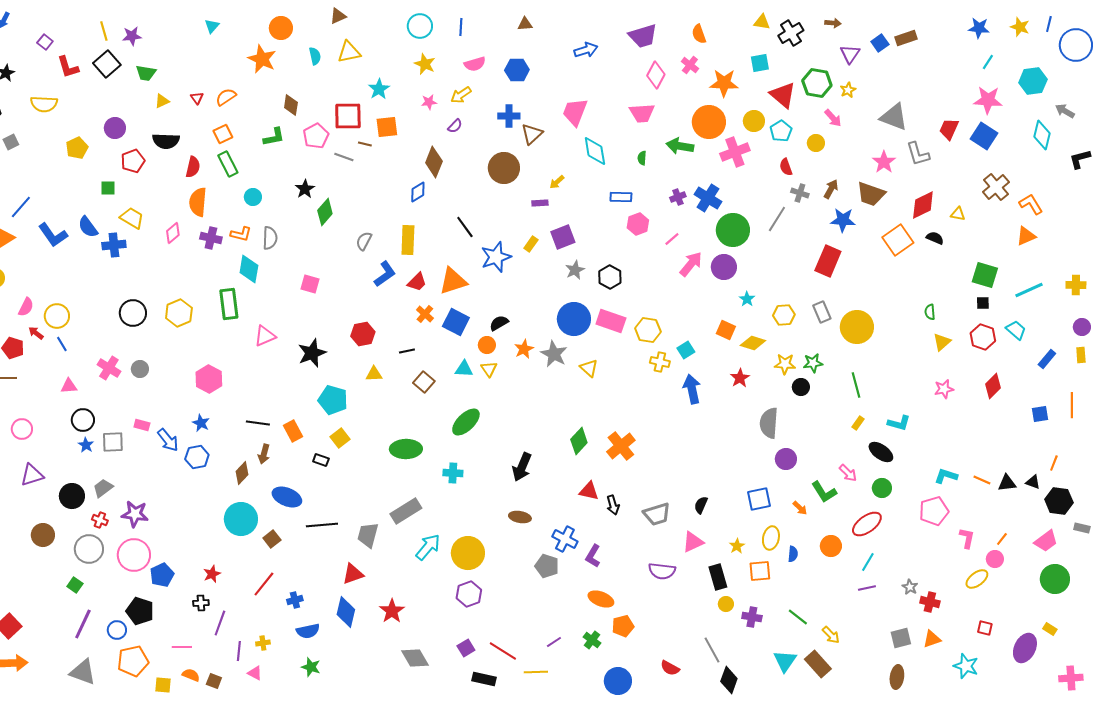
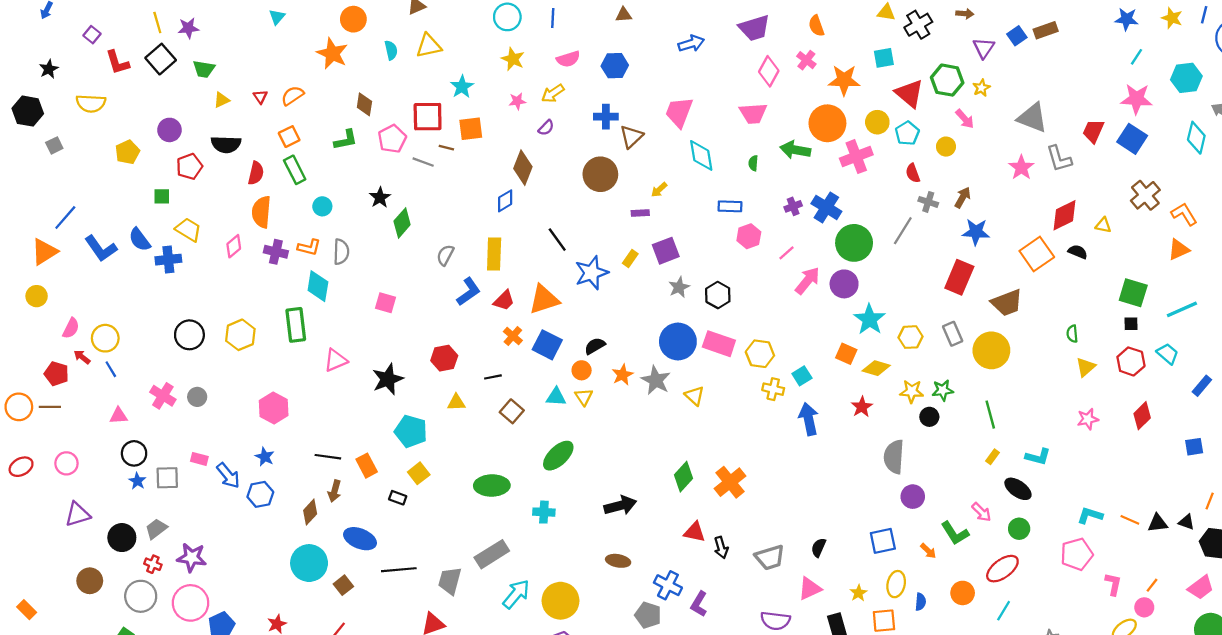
brown trapezoid: (871, 194) -> (1007, 303), moved, turned -40
cyan star: (747, 299) -> (870, 319), size x1.8
black arrow: (522, 467) -> (620, 505), turned -128

